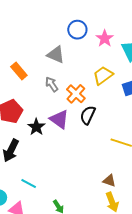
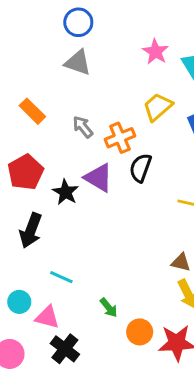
blue circle: (77, 30) -> (78, 22), moved
gray triangle: (56, 55) -> (78, 63), moved
orange cross: (76, 94) -> (120, 138), turned 30

